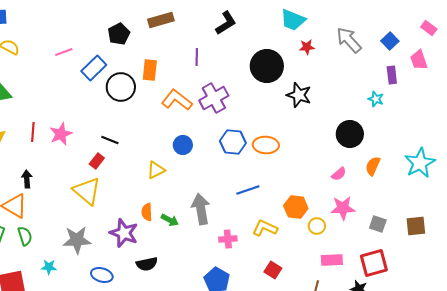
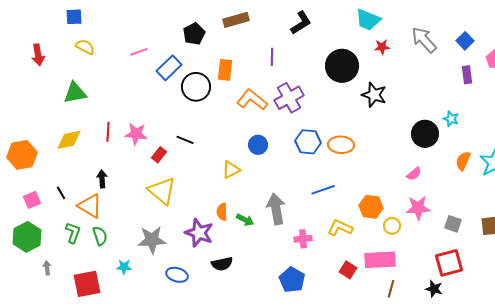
cyan star: (376, 99) -> (451, 119), moved
pink star: (61, 134) -> (136, 134), turned 30
red rectangle: (97, 161) -> (159, 155), moved
orange semicircle: (373, 166) -> (463, 161), moved
pink rectangle: (332, 260) -> (380, 260), moved, size x1.4

